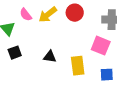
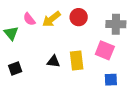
black square: (15, 53) -> (15, 69), moved
yellow rectangle: (78, 66) -> (77, 60), moved

